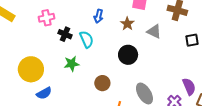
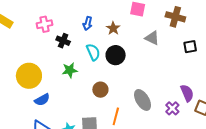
blue arrow: (99, 16) -> (88, 23), moved
brown star: (127, 24) -> (113, 28), moved
cyan semicircle: (87, 39) -> (93, 52), moved
black circle: (128, 55) -> (116, 55), moved

